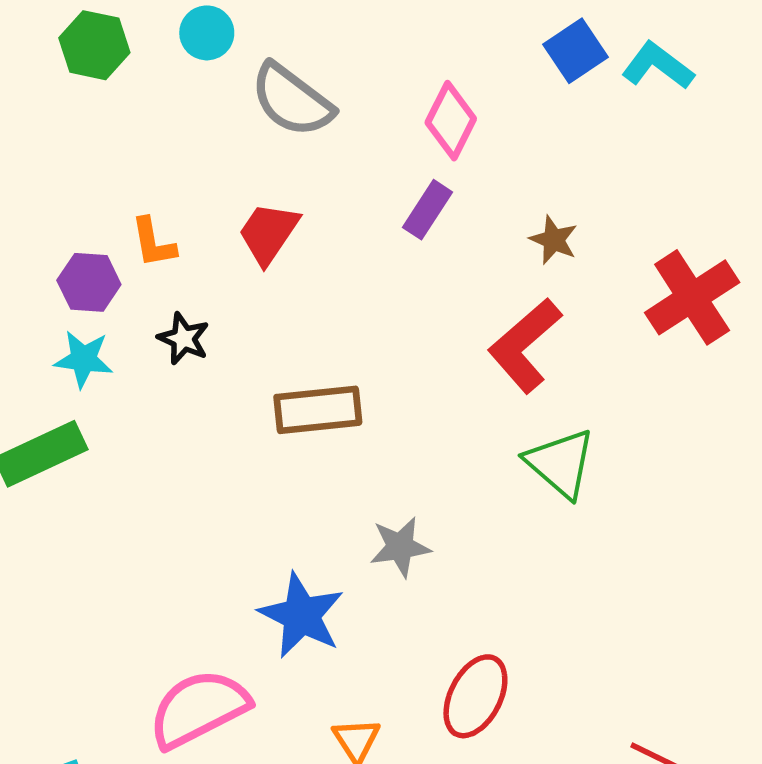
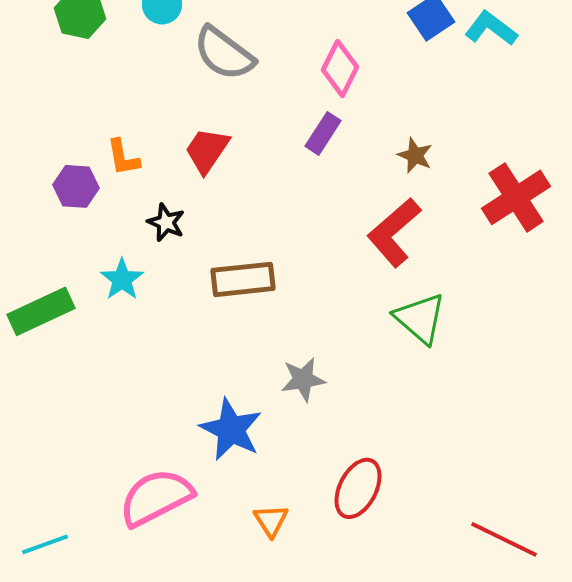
black star: (184, 339) -> (166, 222), moved
cyan star: (83, 359) -> (122, 279), moved, turned 30

